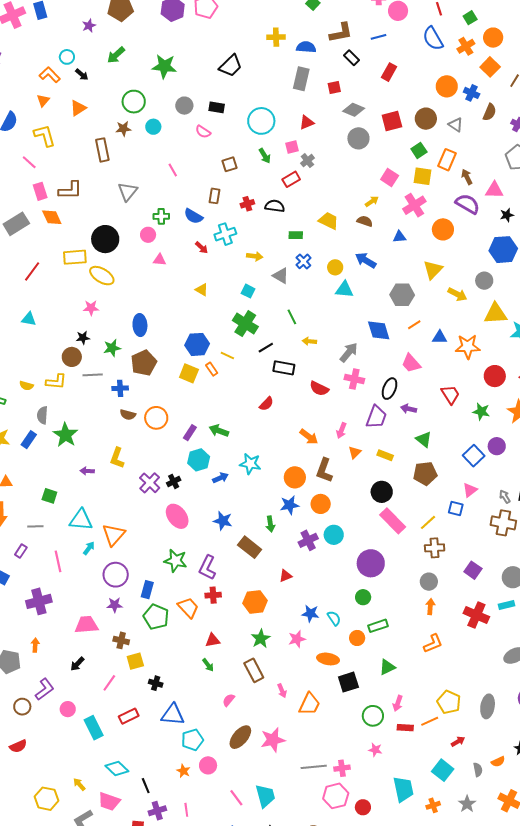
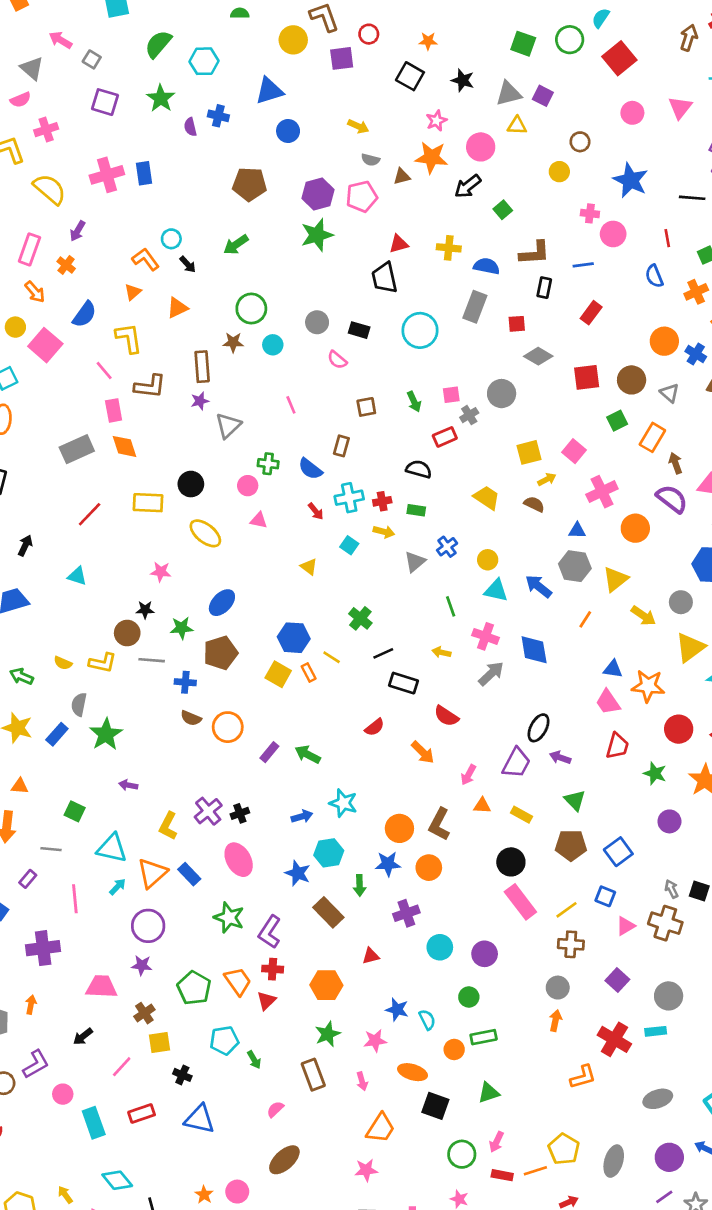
purple star: (89, 26) -> (200, 401), moved
blue semicircle: (433, 39) -> (654, 276), size x0.7
black rectangle: (351, 58) -> (544, 288), turned 49
green star: (164, 66) -> (317, 235), moved, turned -30
black trapezoid: (231, 66) -> (384, 278), turned 115
cyan circle: (261, 121) -> (420, 330), moved
red triangle: (307, 122) -> (399, 244), moved
gray circle: (358, 138) -> (502, 394), moved
yellow square: (423, 176) -> (529, 452), moved, turned -30
brown L-shape: (70, 190) -> (150, 386), moved
red cross: (247, 204) -> (382, 501), moved
green rectangle: (296, 235) -> (416, 510), moved
black circle: (105, 239) -> (191, 484), size x0.7
blue arrow: (366, 260) -> (538, 586), moved
yellow ellipse: (102, 276) -> (205, 533), moved
gray triangle: (281, 276) -> (415, 562), turned 42
cyan square: (248, 291) -> (349, 545), moved
gray hexagon: (402, 295) -> (575, 566), moved
yellow triangle: (496, 314) -> (690, 647), turned -40
green line: (292, 317) -> (451, 606), moved
green cross: (245, 324) -> (360, 618), size x0.7
blue ellipse: (140, 325) -> (222, 603), turned 40
orange line: (414, 325) -> (585, 619), moved, turned -32
pink trapezoid: (411, 363) -> (608, 702), moved
pink cross: (354, 379) -> (486, 636), moved
red trapezoid: (450, 395) -> (617, 746), turned 40
orange arrow: (309, 437) -> (423, 752), moved
orange triangle: (355, 452) -> (482, 806), turned 40
blue square: (474, 456) -> (618, 852), moved
yellow L-shape: (117, 458) -> (168, 826), moved
cyan hexagon: (199, 460) -> (329, 853), moved
pink triangle: (470, 490) -> (626, 926), moved
cyan circle: (334, 535) -> (440, 947), moved
purple circle: (371, 563) -> (485, 954), size x0.7
blue rectangle: (147, 590) -> (189, 874), moved, turned -66
brown cross: (121, 640) -> (144, 1013), turned 35
red triangle: (213, 640) -> (266, 1001), moved, turned -42
orange L-shape: (433, 643) -> (583, 1077), moved
black square: (348, 682) -> (435, 1106), turned 30
pink arrow: (282, 691) -> (362, 1081), moved
cyan pentagon: (192, 740) -> (224, 1040), moved
pink star: (273, 740) -> (366, 1170), moved, size x0.7

